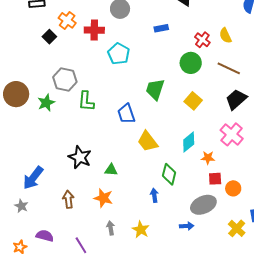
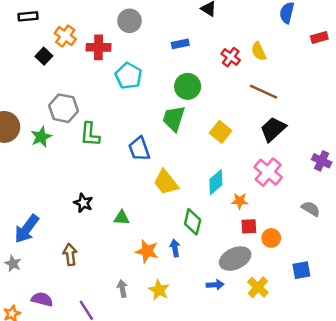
green circle: (191, 63) -> (188, 86), moved
black star: (80, 157) -> (83, 203), size x0.7
orange star: (103, 198) -> (147, 251), moved
yellow cross: (237, 228) -> (258, 287), moved

